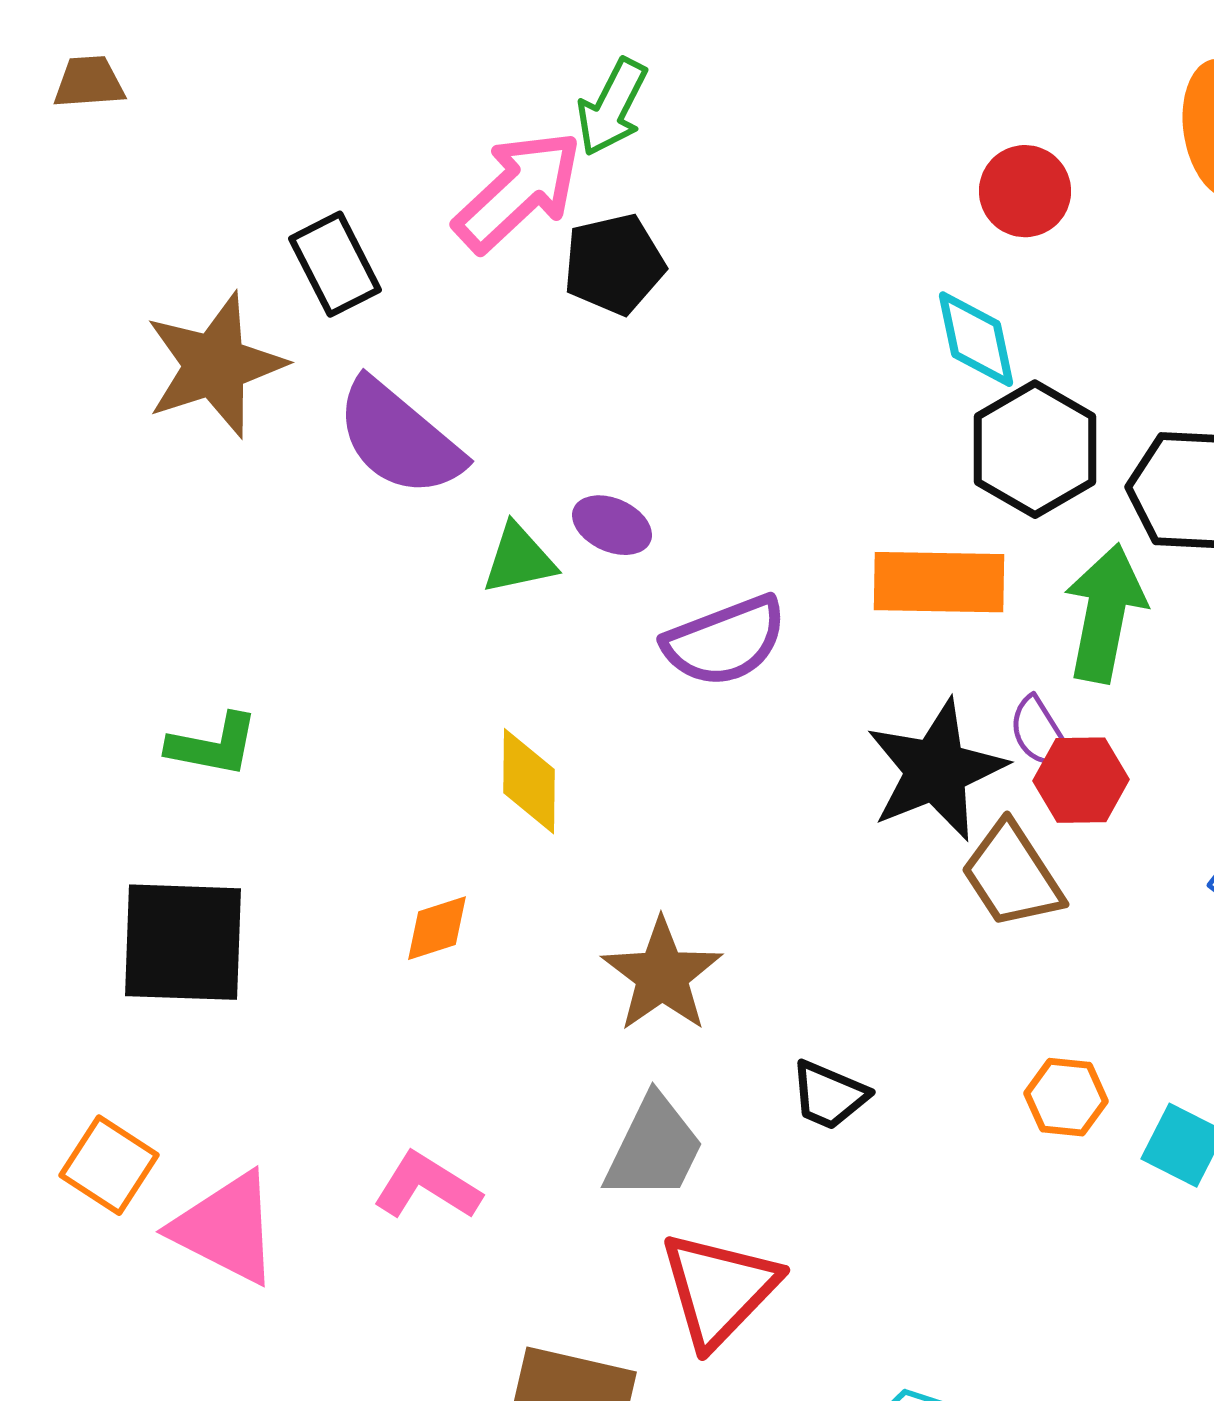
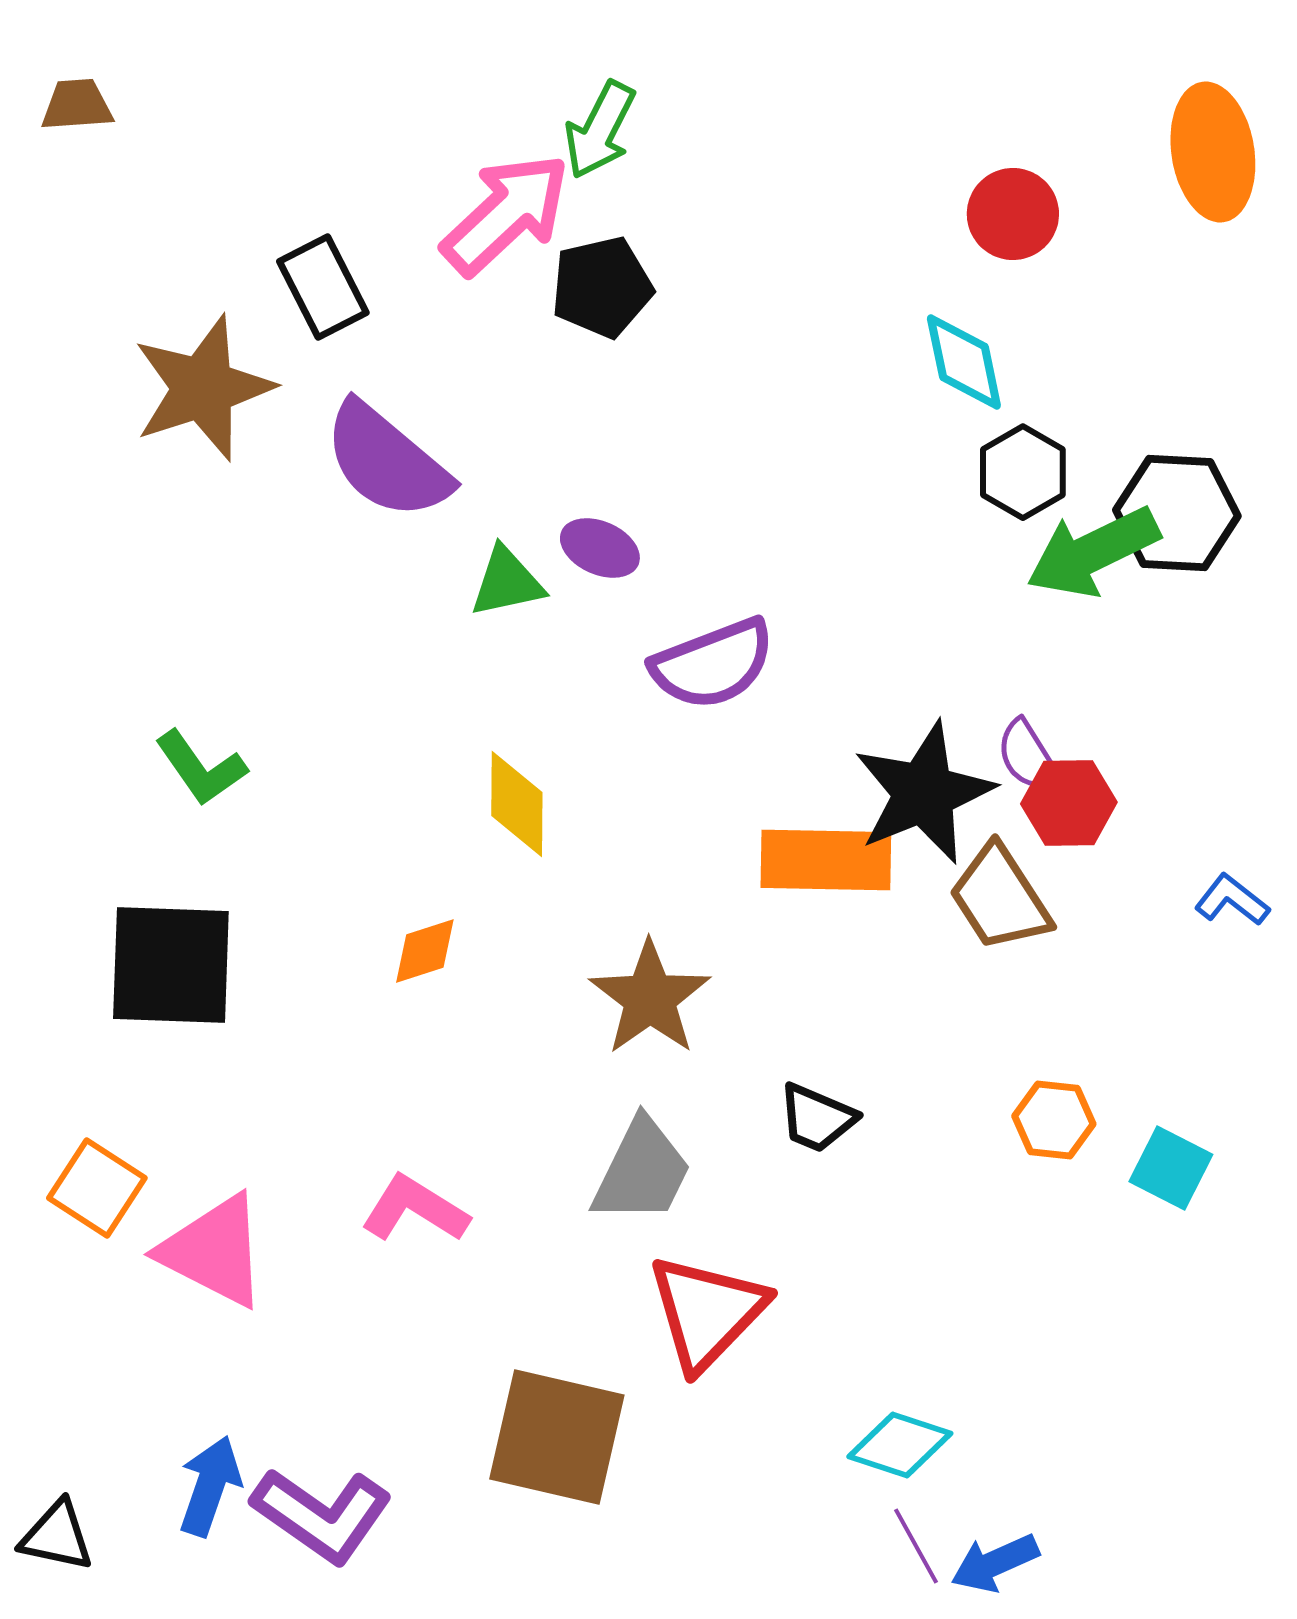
black hexagon: (1035, 449) -> (1023, 472), size x0.7
orange rectangle: (939, 582) -> (826, 860), moved
green arrow: (1105, 613) -> (1093, 552), moved, turned -127
green L-shape: (213, 745) -> (201, 768), turned 44

